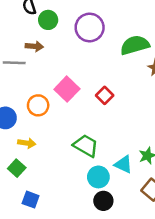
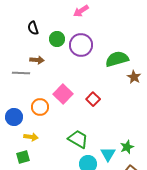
green circle: (48, 20) -> (57, 39), moved
cyan triangle: (123, 164) -> (108, 154), turned 35
green square: (17, 168) -> (23, 157), turned 32

